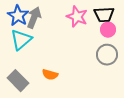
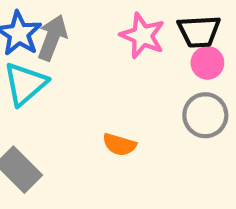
orange semicircle: (50, 75) -> (119, 145), moved

